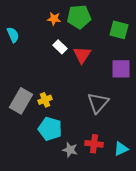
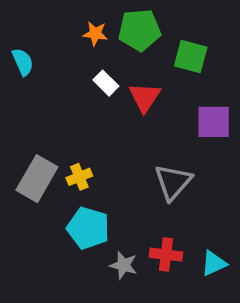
green square: (119, 30) -> (191, 57), moved

